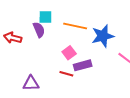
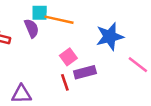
orange line: (75, 26) -> (59, 20), moved
red line: (66, 74) -> (65, 82), turned 56

